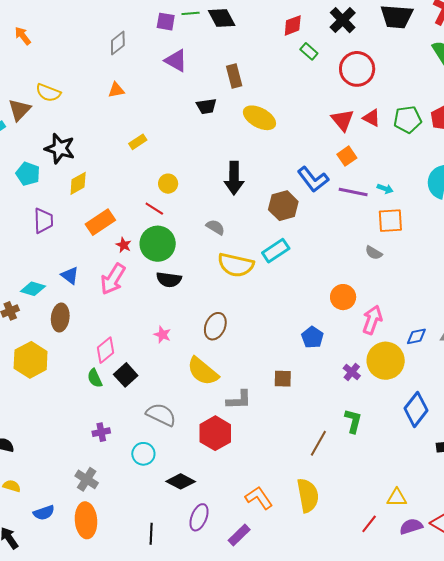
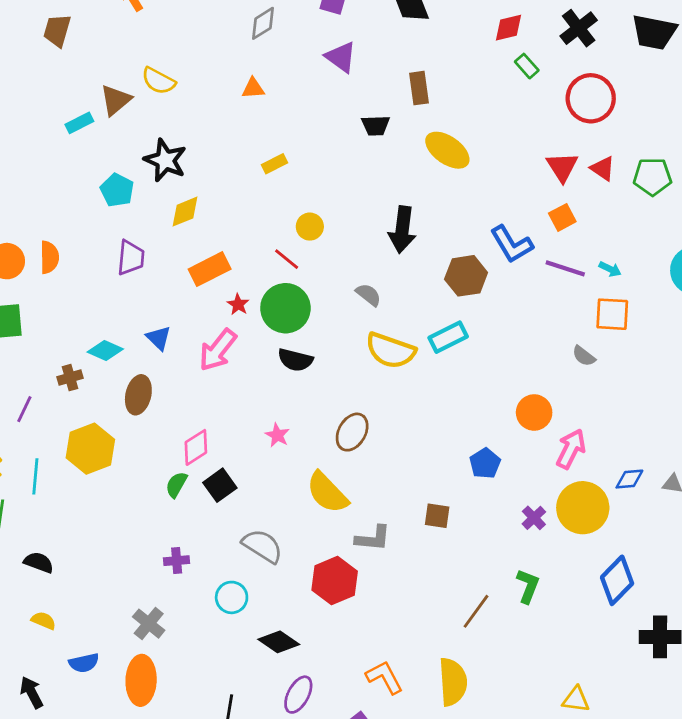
green semicircle: (95, 378) -> (176, 485), turned 48

